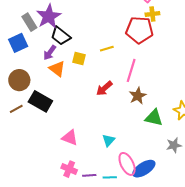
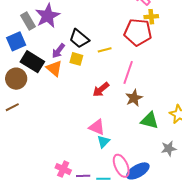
black trapezoid: (61, 36) -> (79, 39), moved
purple arrow: (50, 53) -> (58, 51), moved
black rectangle: (40, 101) -> (32, 62), moved
pink triangle: (70, 138) -> (97, 127), moved

